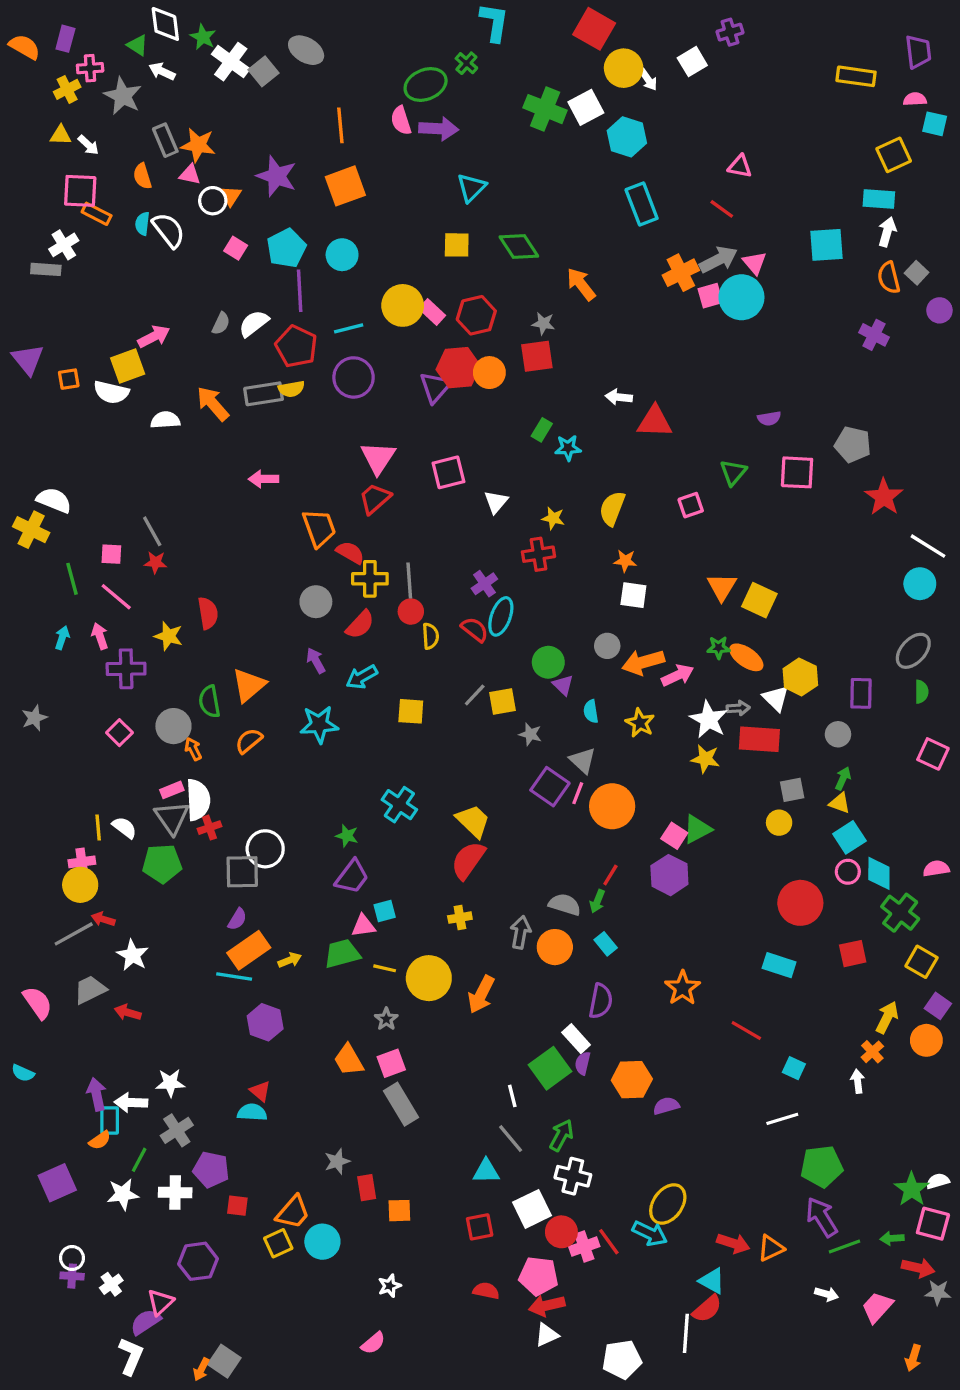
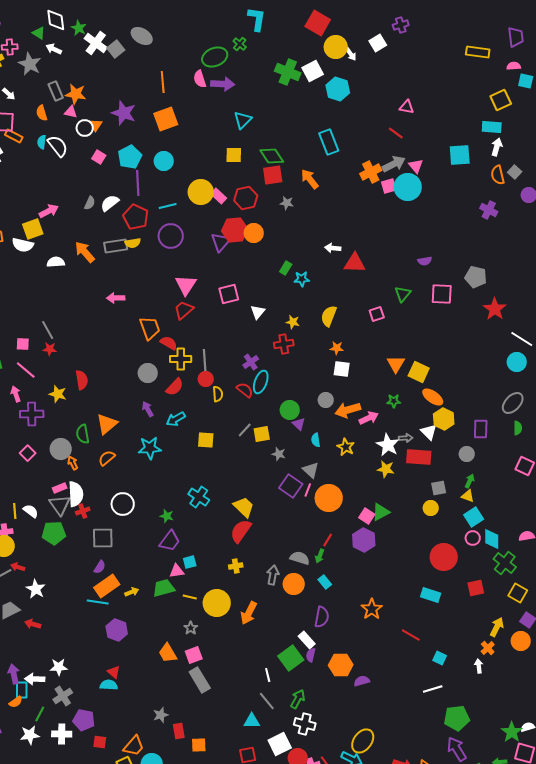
cyan rectangle: (642, 204) -> (329, 142), moved
red square: (537, 356) -> (273, 175), moved
orange ellipse: (746, 657) -> (433, 397), moved
white circle: (265, 849) -> (123, 504), moved

